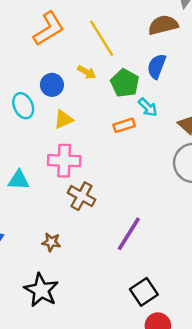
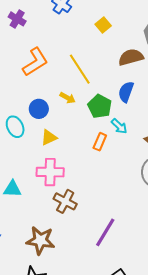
orange rectangle: (124, 125) -> (100, 142), turned -48
brown star: (51, 242) -> (41, 240), size x1.8

